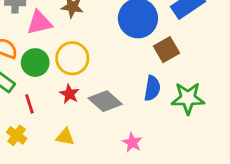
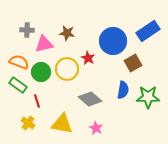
red star: (69, 94) -> (88, 58), moved
yellow triangle: (65, 137) -> (62, 124), size x1.6
pink star: (132, 142) -> (96, 128), moved

